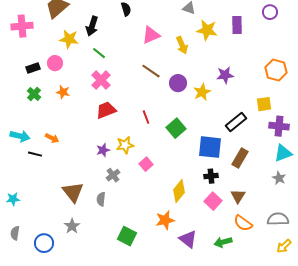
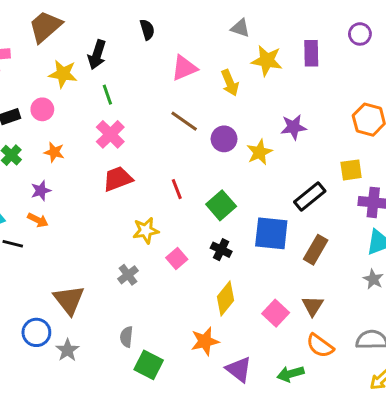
green line: (99, 53) -> (107, 95), turned 32
purple star: (103, 150) -> (41, 191), moved
black cross: (211, 176) -> (221, 250), moved, turned 32
gray semicircle: (101, 199) -> (127, 337), moved
blue circle: (44, 243) -> (36, 332), moved

